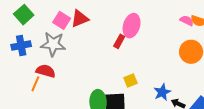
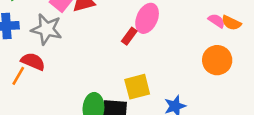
yellow square: (130, 81) -> (137, 87), size x1.5

